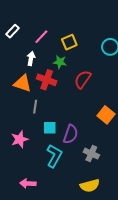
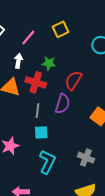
yellow square: (69, 42) -> (61, 29), moved
gray line: (35, 107) -> (38, 111), moved
purple semicircle: (71, 134) -> (62, 104), moved

